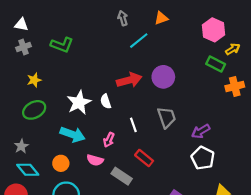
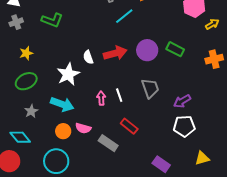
green rectangle: (216, 64) -> (175, 49), moved
white semicircle: (106, 101) -> (88, 57), moved
pink arrow: (109, 140) -> (101, 98), moved, turned 152
gray star: (21, 146) -> (31, 111), moved
white pentagon: (203, 158) -> (184, 126), turned -30
orange circle: (61, 163) -> (63, 131), moved

